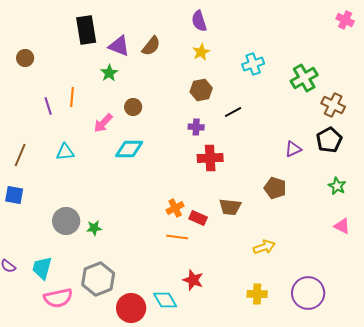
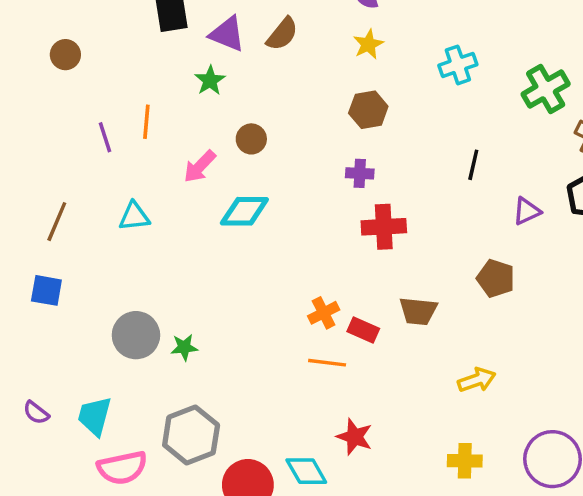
black line: (233, 112) -> (473, 165), moved, turned -48

